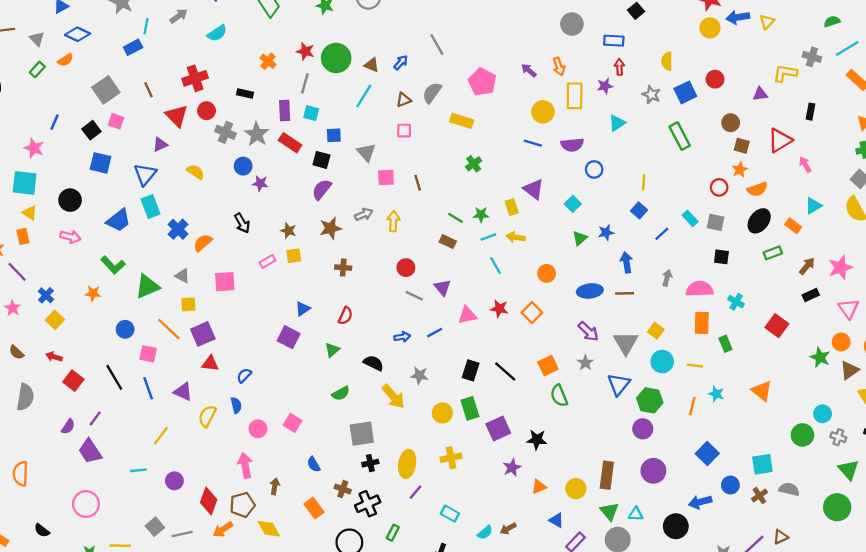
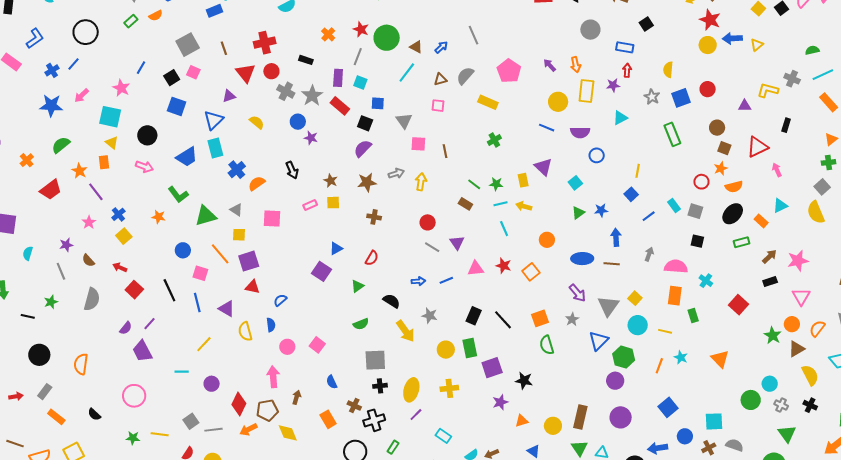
yellow semicircle: (207, 416) -> (245, 331), turned -48

